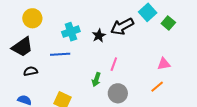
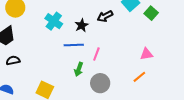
black arrow: (122, 26) -> (105, 16), size x0.7
cyan cross: (71, 32) -> (54, 21), turned -36
blue line: (60, 54) -> (74, 45), moved

